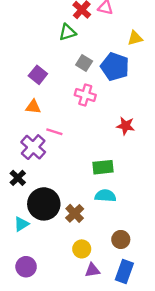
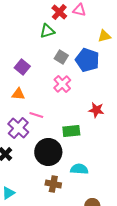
pink cross: (85, 95) -> (62, 84), turned 30
green rectangle: (103, 167) -> (71, 131), moved
black circle: (44, 204) -> (48, 152), moved
brown cross: (75, 213) -> (53, 184), turned -35

